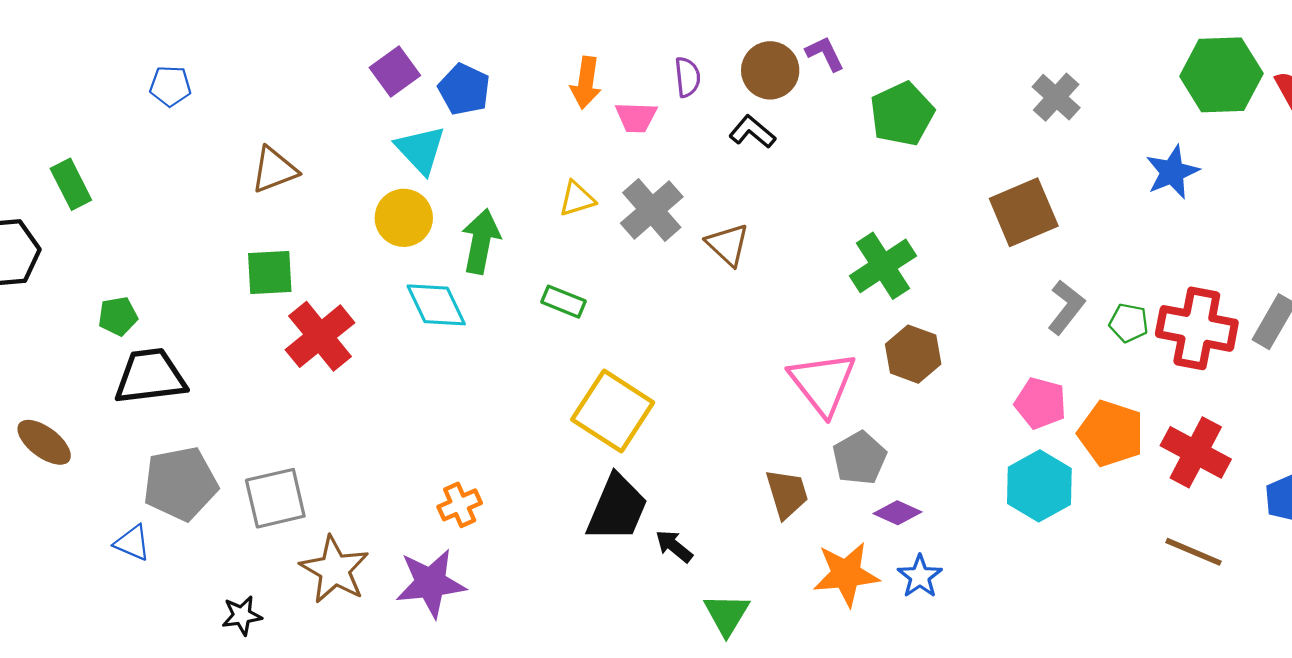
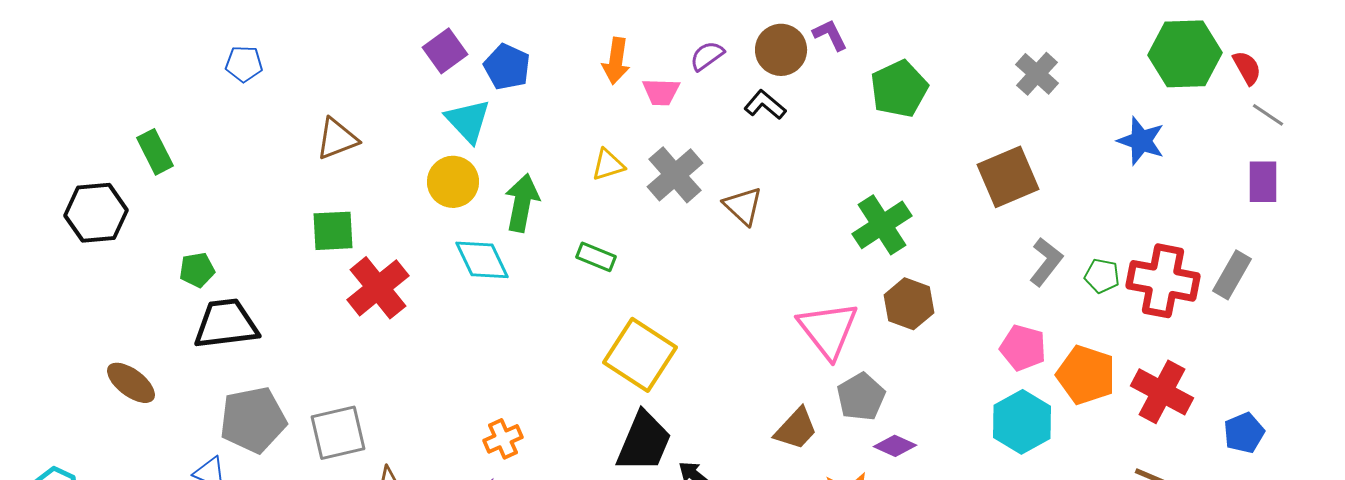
purple semicircle: (687, 77) -> (707, 56), turned -120
blue star: (1172, 172) -> (1141, 141), turned -30
brown trapezoid: (787, 494) -> (796, 429), turned 60

